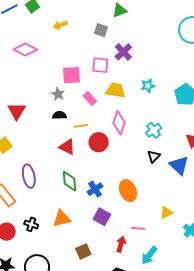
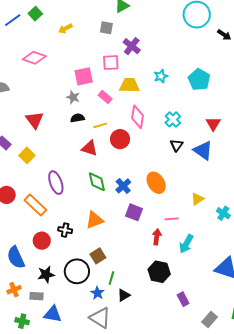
brown square: (83, 251) -> (98, 256), moved

